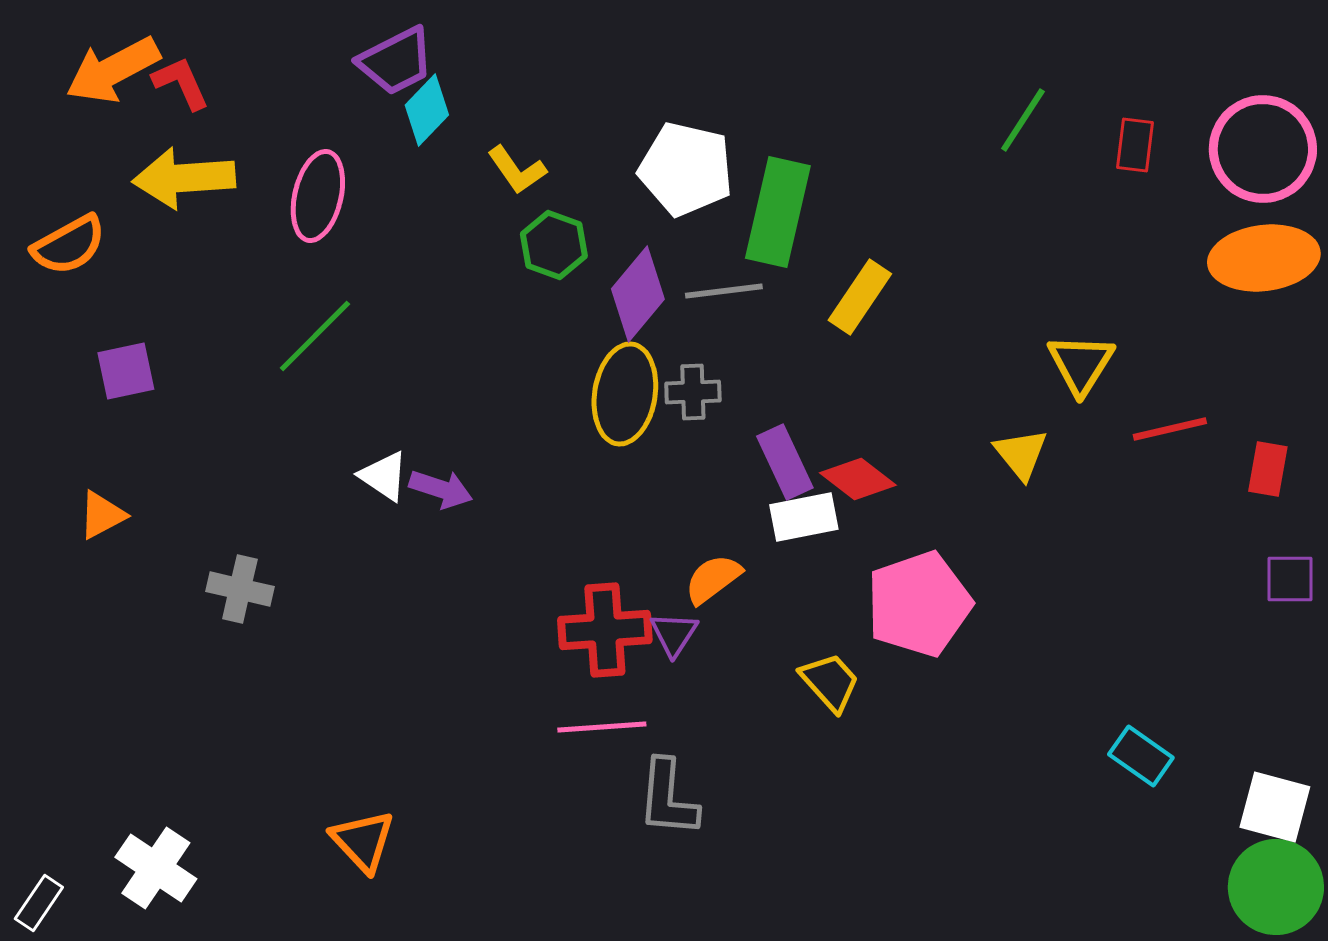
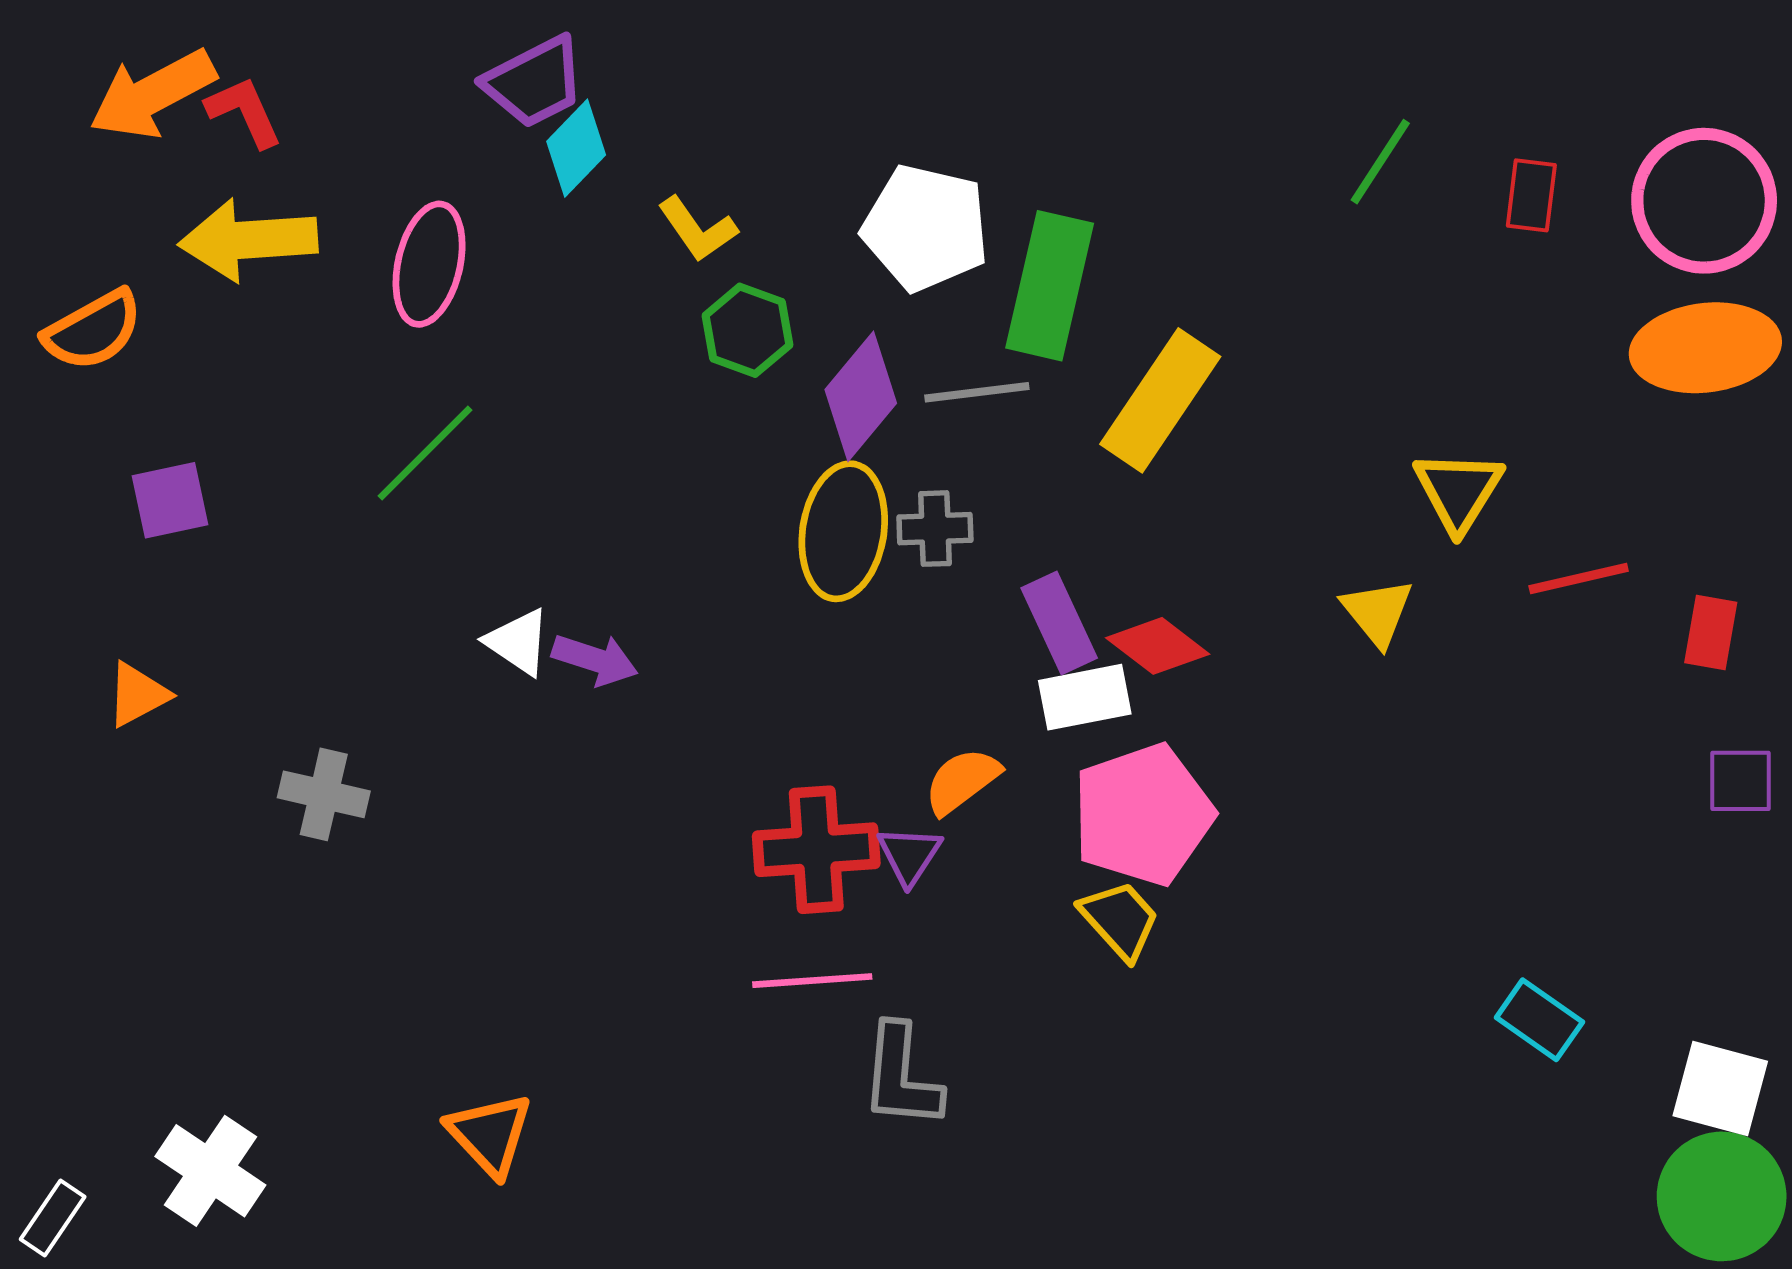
yellow rectangle: (860, 297) -> (1160, 400), size x1.4
pink pentagon: (919, 604) -> (1143, 815), moved

